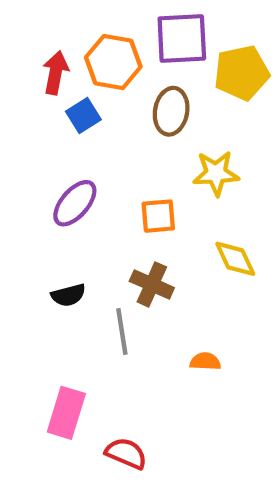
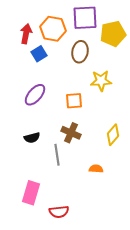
yellow diamond: (235, 259) -> (113, 135), moved, turned 65
red semicircle: (126, 453) -> (59, 212), turned 150

